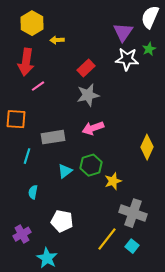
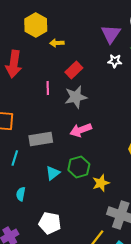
yellow hexagon: (32, 23) -> (36, 25), moved
yellow arrow: (57, 40) -> (57, 43), moved
white star: (127, 59) -> (115, 61), size x0.6
pink line: (38, 86) -> (48, 88), moved, turned -56

